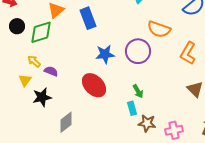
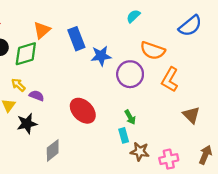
orange L-shape: (188, 53) -> (170, 80), moved
blue star: (105, 54) -> (101, 56), moved

